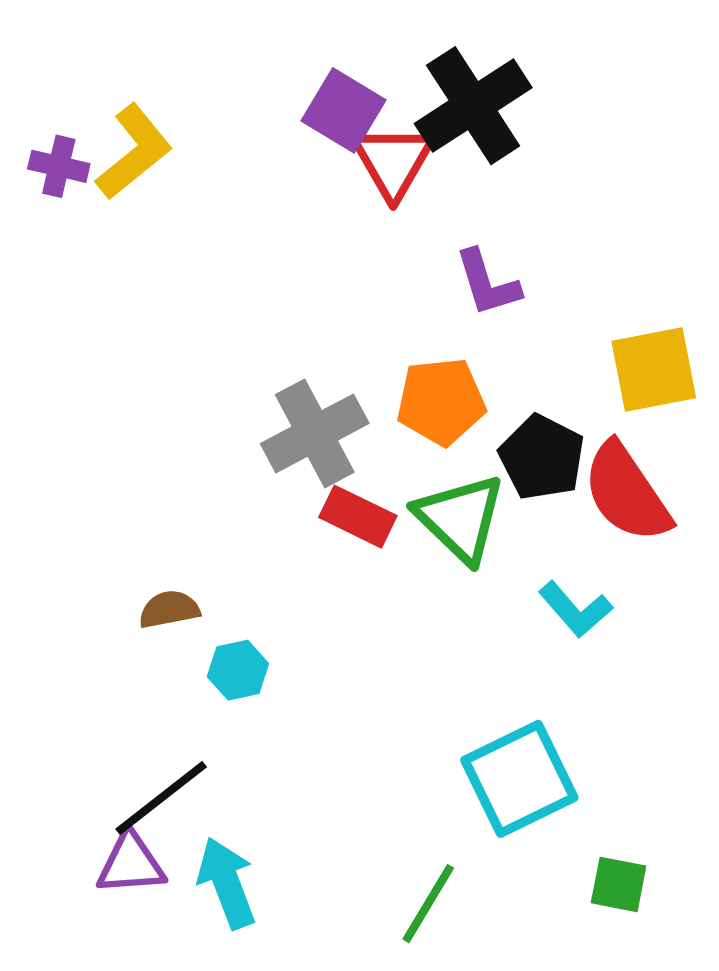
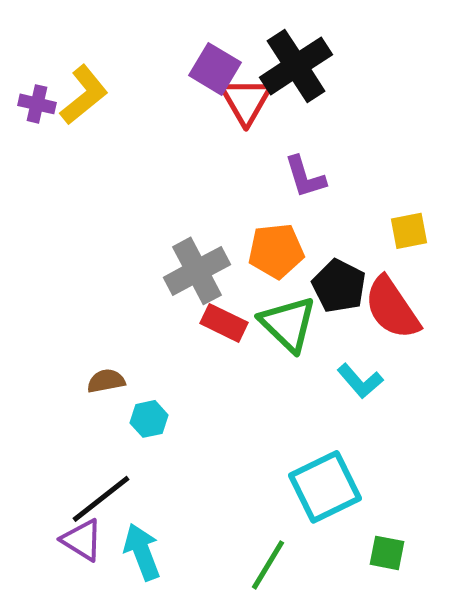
yellow square: (654, 369) -> (409, 231), size x0.7
purple triangle: (131, 864) -> (82, 540), turned 36

